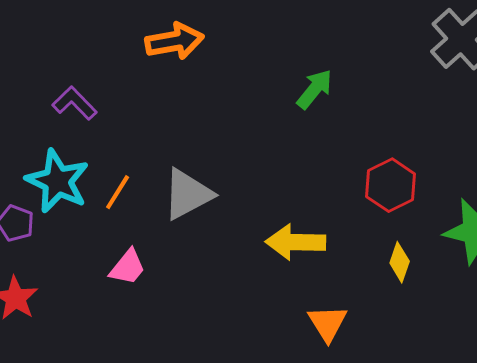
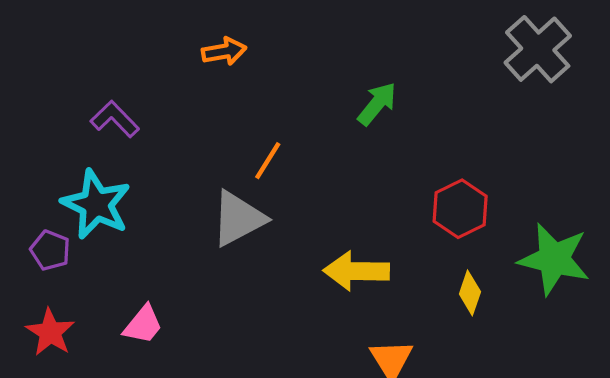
orange arrow: (175, 41) -> (224, 51), size x0.7
orange line: (118, 192) -> (268, 161), moved
pink trapezoid: (128, 267) -> (143, 325), moved

